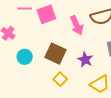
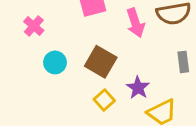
purple star: (85, 60) -> (138, 88), moved

